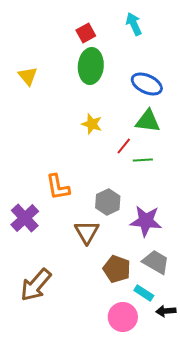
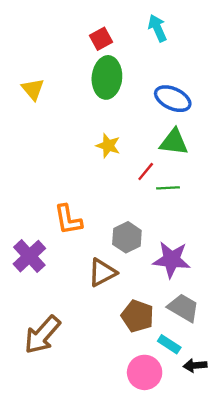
brown triangle: (87, 232) -> (102, 273), turned 32

